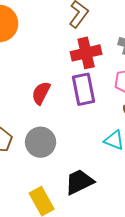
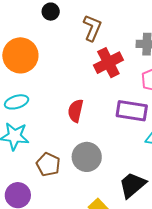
purple rectangle: (83, 89) -> (132, 111), moved, turned -56

